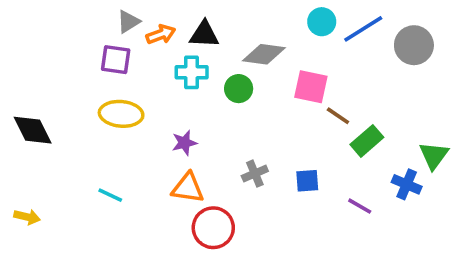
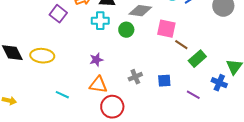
purple square: (116, 60) -> (58, 14), turned 30
yellow ellipse: (121, 114) -> (42, 56), moved
cyan line: (110, 195) -> (62, 95), moved

